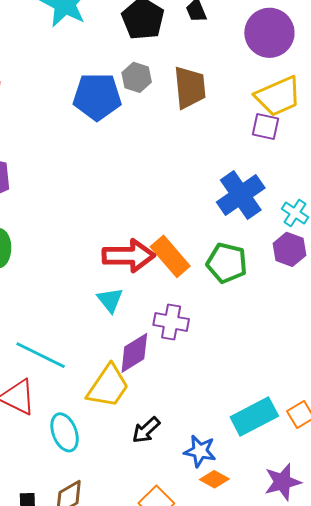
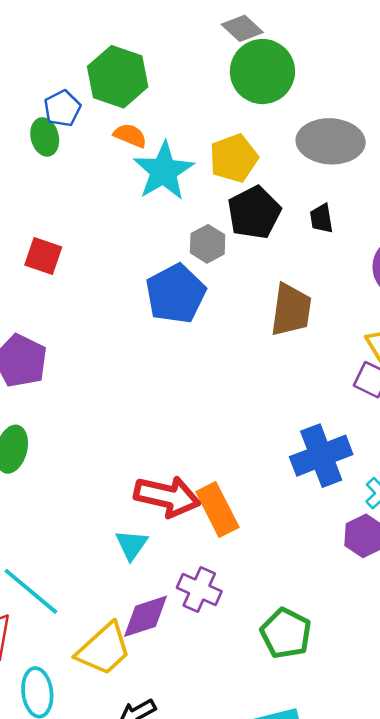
gray hexagon: (137, 77) -> (208, 244), moved
blue pentagon: (97, 97) -> (176, 294), turned 30
green pentagon: (227, 263) -> (286, 633), moved

